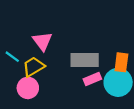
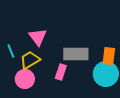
cyan line: (12, 57) -> (11, 51), turned 32
pink rectangle: (92, 79) -> (61, 72), moved, turned -49

